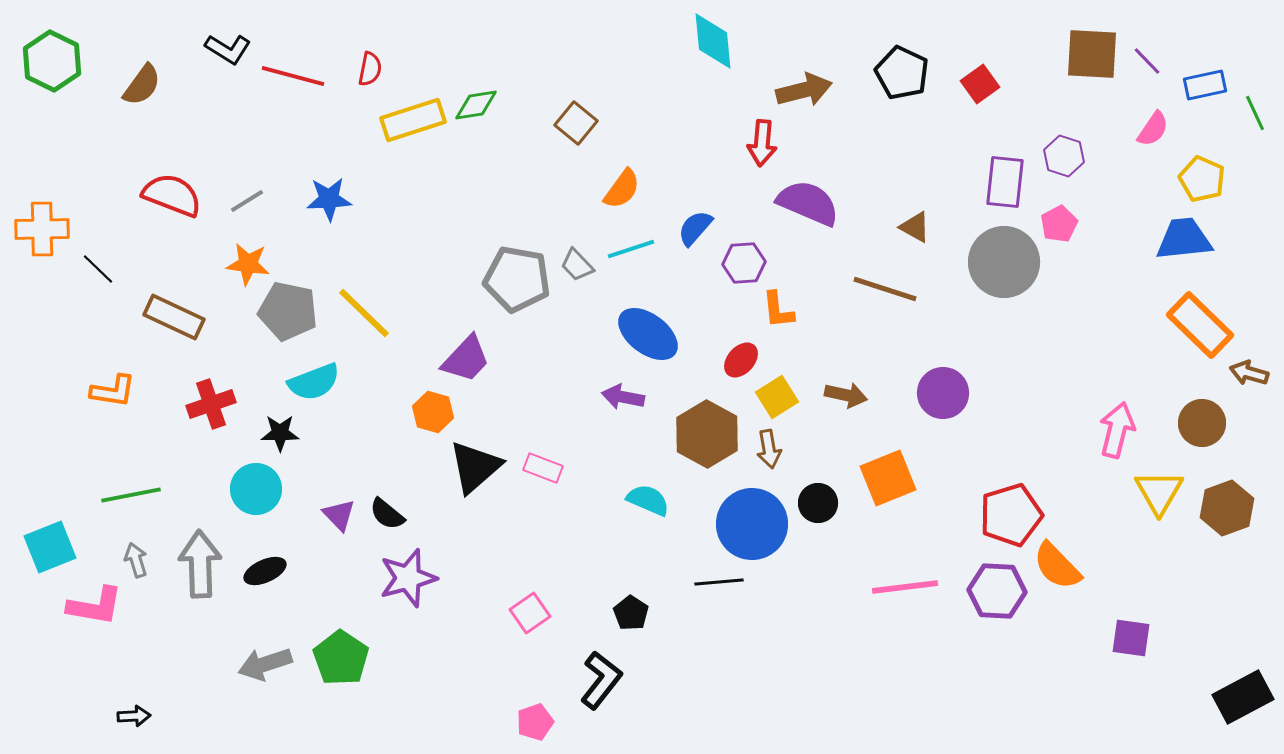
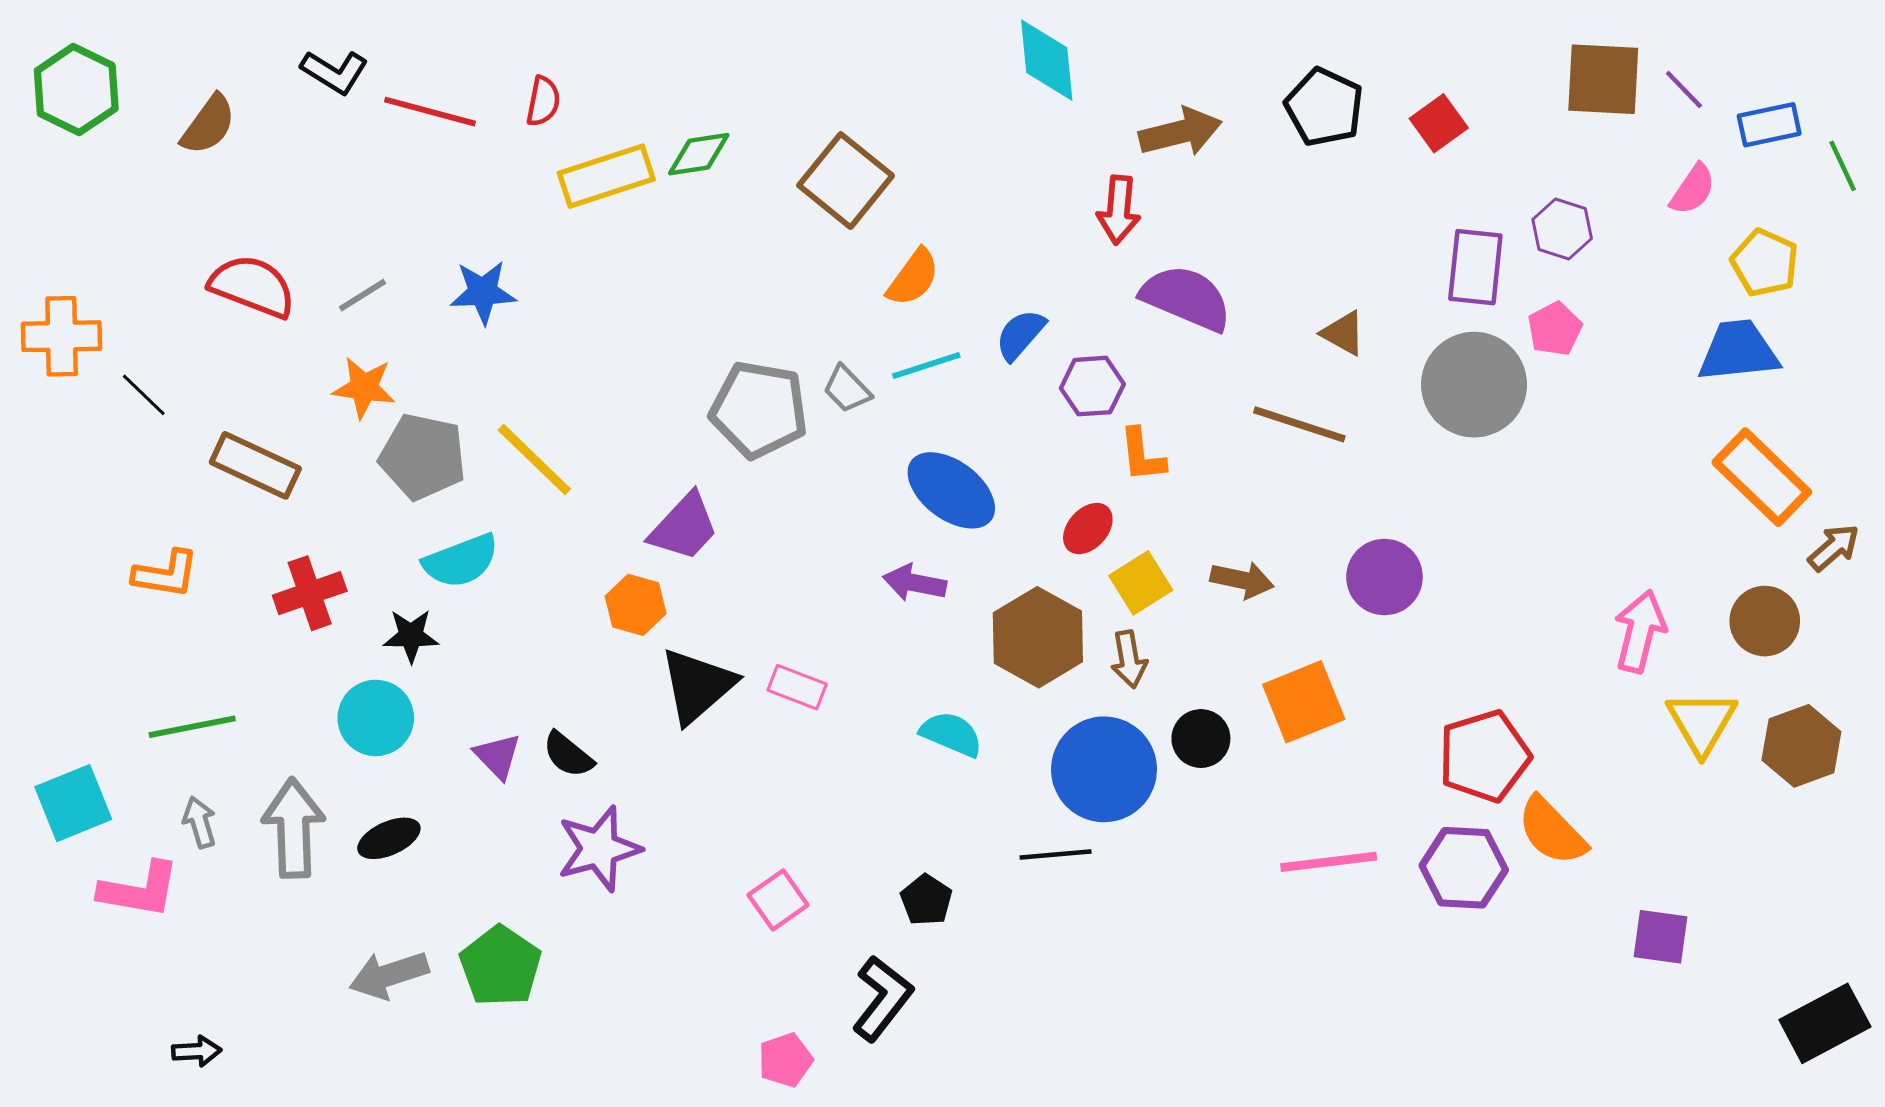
brown square: (576, 123) -> (846, 181), size x1.5
brown arrow: (1249, 373) -> (1834, 548), turned 123

